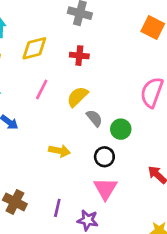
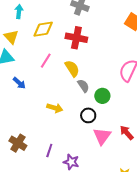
red cross: (79, 56) -> (76, 38), size x1.5
yellow semicircle: (77, 97) -> (72, 68), turned 96
pink triangle: (105, 189) -> (102, 136), moved

